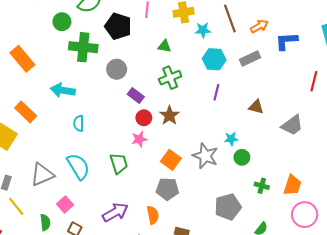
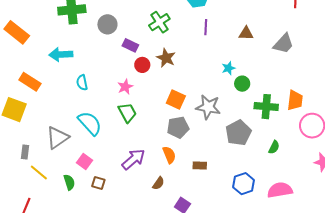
pink star: (139, 139) -> (125, 87), moved
gray star: (205, 156) -> (208, 107), moved
green cross: (262, 186) -> (266, 107), size x1.6

